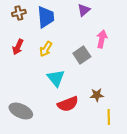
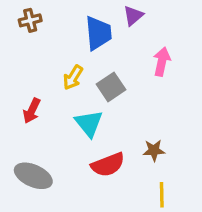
blue trapezoid: (46, 17) -> (98, 33), moved
red arrow: (18, 47) -> (32, 111), moved
gray square: (82, 55) -> (111, 87), moved
yellow line: (109, 117) -> (162, 195), moved

